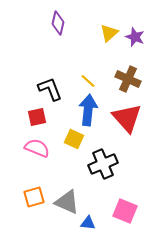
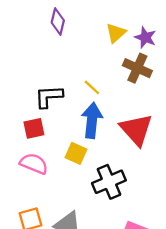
brown cross: (128, 79) -> (137, 68), moved
black L-shape: (50, 89) -> (49, 97), turned -72

